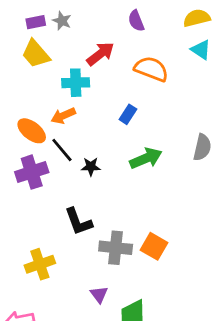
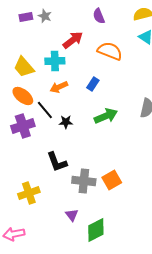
yellow trapezoid: (36, 54) -> (24, 67), moved
orange arrow: (63, 116) -> (59, 87), moved
orange square: (154, 246) -> (112, 180), turned 30

